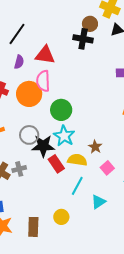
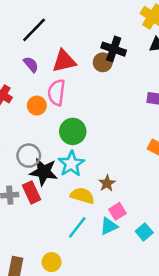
brown circle: (90, 24) -> (103, 62), moved
red triangle: (45, 55) -> (64, 61), turned -30
purple semicircle: (19, 62) -> (31, 64), turned -64
orange circle: (29, 94) -> (37, 106), size x0.6
red rectangle: (56, 164) -> (32, 192), moved
cyan triangle: (98, 202) -> (109, 226), moved

